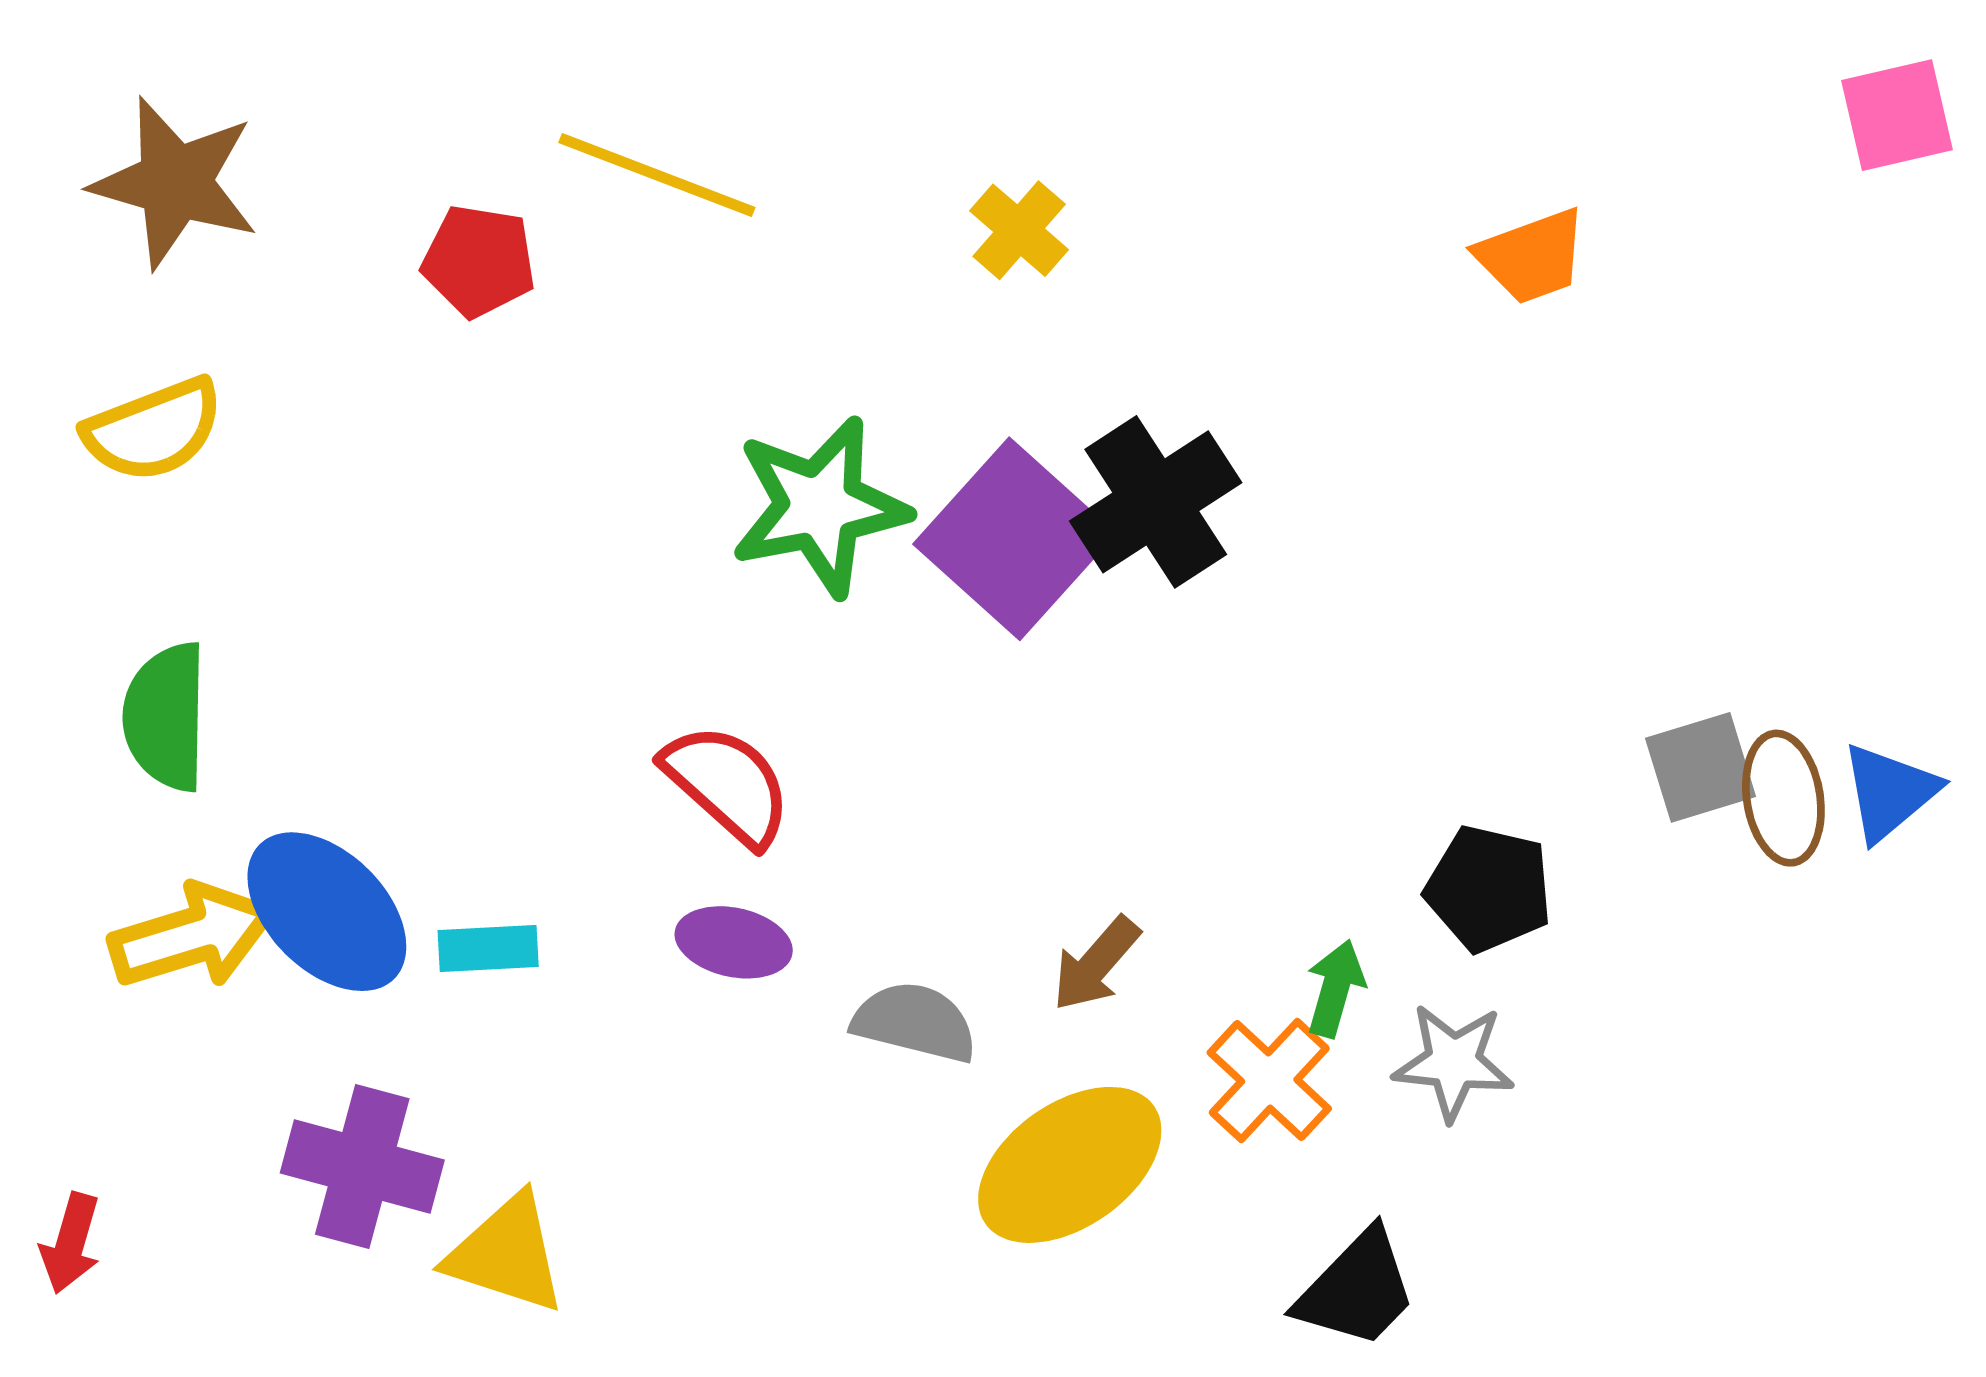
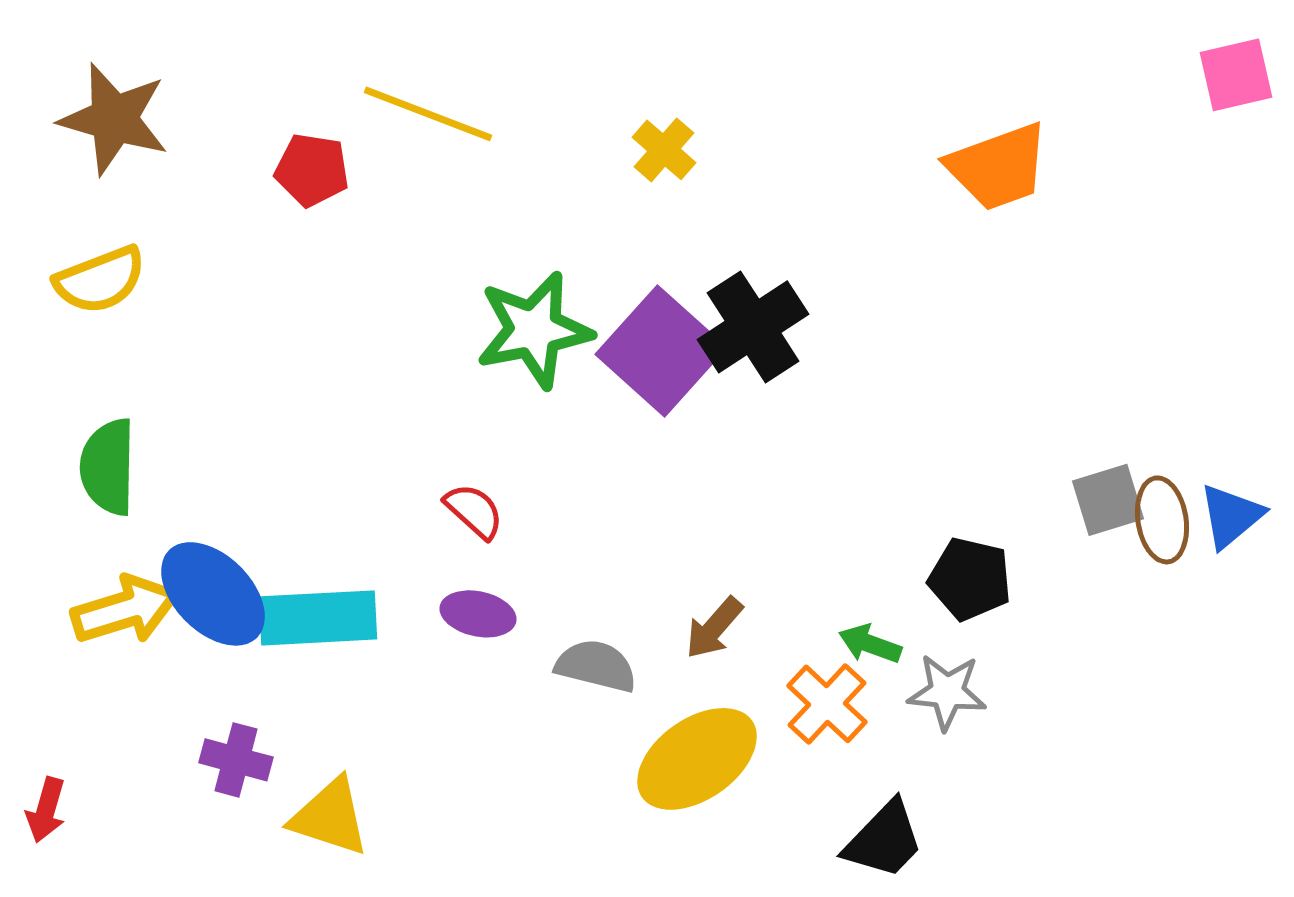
orange trapezoid: (1532, 256) -> (998, 167), size x1.4
red semicircle: (727, 784) -> (474, 511), size x0.7
cyan rectangle: (488, 949) -> (318, 618), size x1.8
green arrow: (1335, 988) -> (870, 644), turned -86
purple cross: (362, 1166) -> (236, 760), size x0.7

